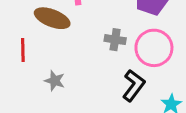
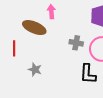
black L-shape: (134, 85) -> (88, 74), turned 145

